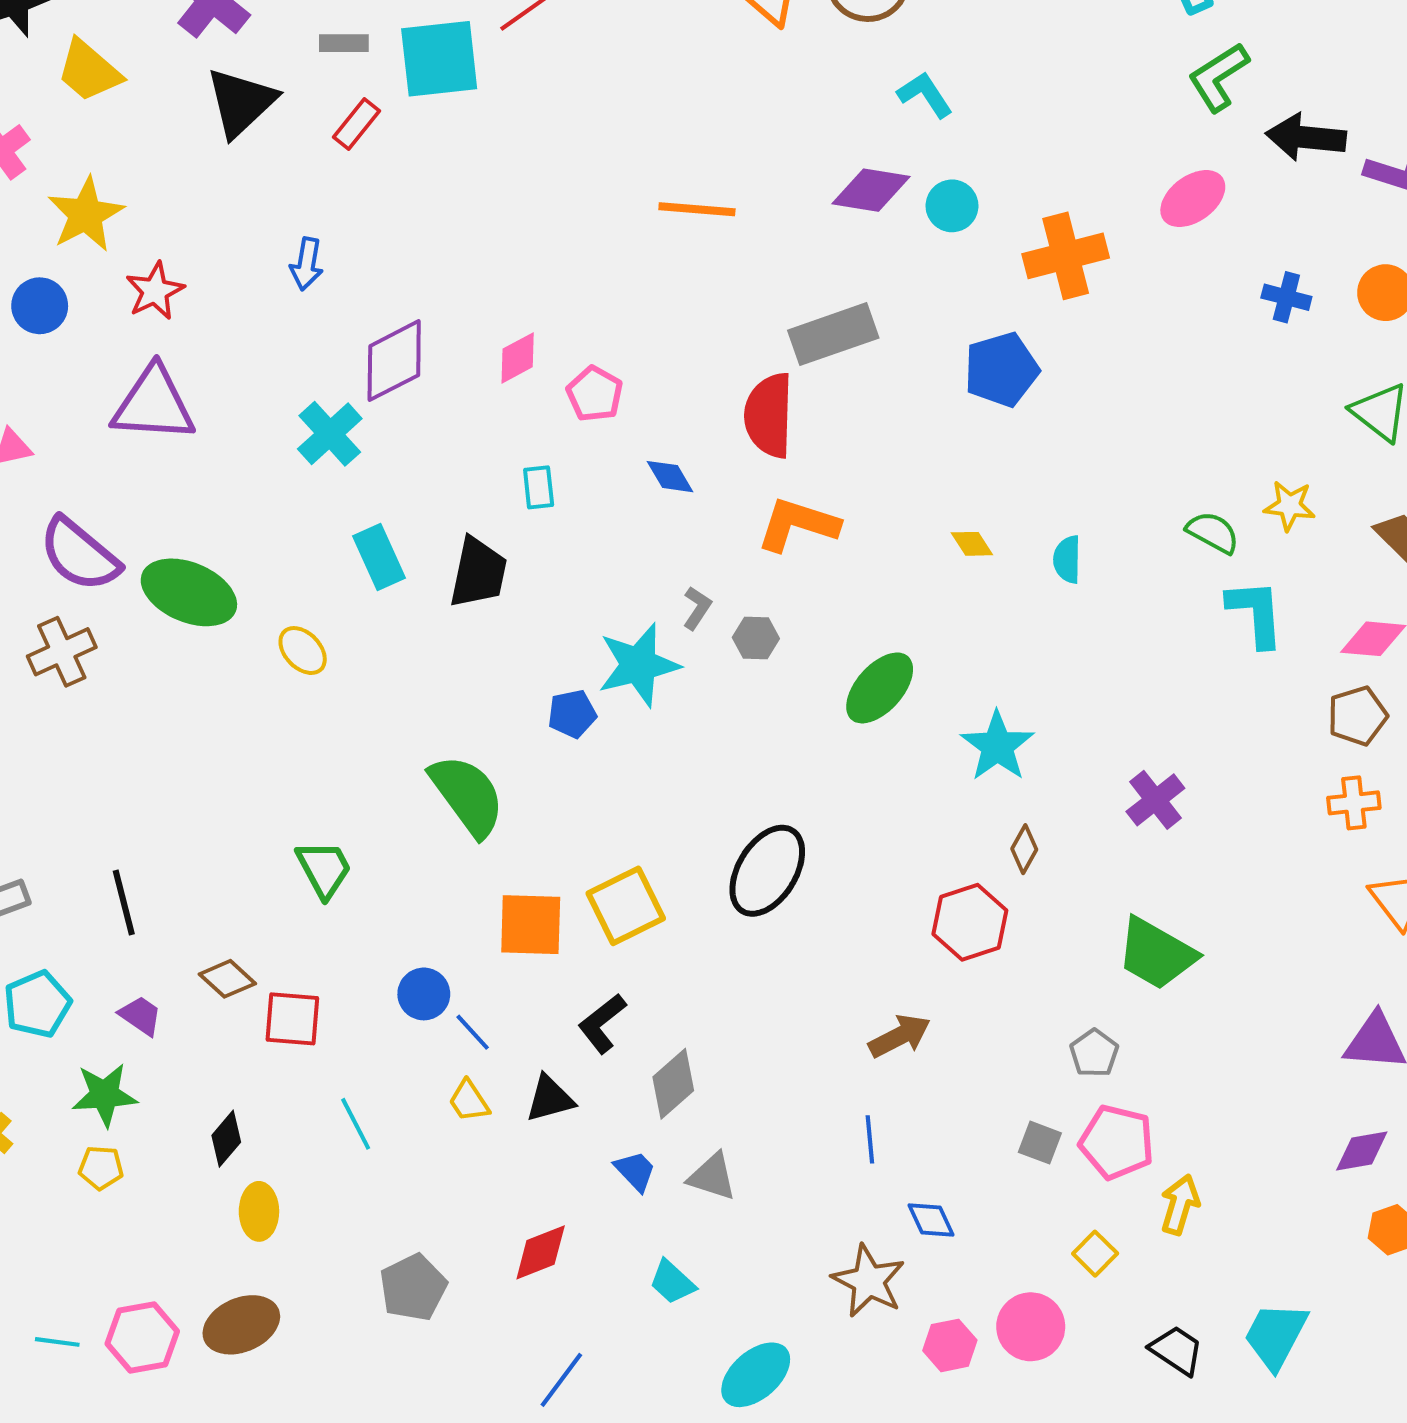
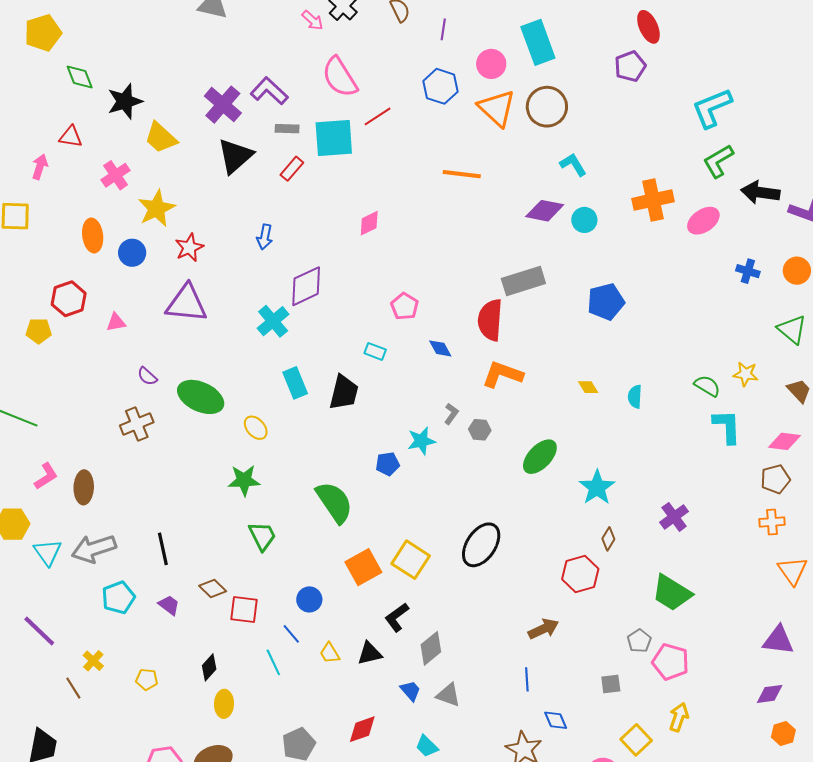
orange line: (697, 209) -> (462, 174), moved
orange cross: (1066, 256) -> (653, 200), moved
pink diamond: (518, 358) -> (369, 223), moved
cyan rectangle: (539, 487) -> (375, 351), turned -65
purple semicircle: (79, 555) -> (147, 376), size x0.5
cyan star: (639, 665) -> (421, 441), size x0.7
yellow square: (626, 906) -> (411, 560), turned -33
orange square: (531, 925) -> (363, 567), turned -33
blue line: (473, 1032) -> (291, 634), moved
green star: (105, 1095) -> (244, 480), moved
pink pentagon: (1117, 1142) -> (671, 662), moved
gray square: (1040, 1143) -> (611, 684), turned -30
yellow square: (1095, 1254) -> (636, 740), size x1.4

